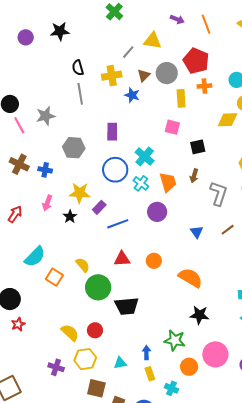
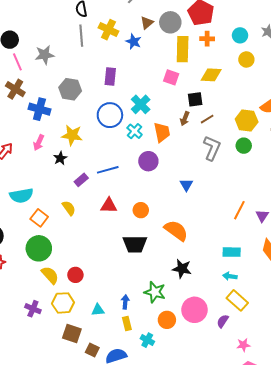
yellow cross: (112, 76) -> (108, 30), moved, turned 30
yellow rectangle: (181, 98) -> (183, 49), size x1.4
yellow diamond: (228, 120) -> (211, 75), moved
brown cross: (19, 164) -> (15, 89), moved
blue cross: (45, 170) -> (39, 109), size x1.5
brown arrow: (194, 176) -> (185, 119), moved
purple rectangle: (99, 207) -> (81, 180), moved
brown line: (228, 230) -> (207, 119), moved
cyan semicircle: (35, 257) -> (21, 196), turned 30
green circle: (98, 287) -> (39, 248), moved
black trapezoid: (127, 306) -> (135, 244), moved

